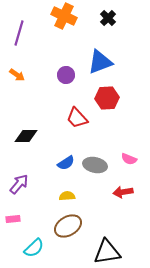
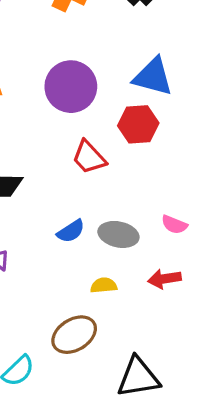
blue triangle: (100, 62) -> (153, 77), moved, turned 36
purple circle: (66, 75) -> (71, 87), size x1.8
yellow semicircle: (67, 196) -> (104, 285), moved

